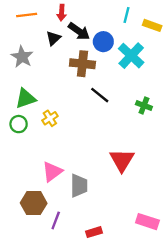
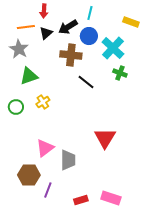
red arrow: (62, 13) -> (44, 11), moved
orange line: (27, 15) -> (26, 27), moved
cyan line: (127, 15) -> (90, 13), moved
black arrow: (79, 31) -> (68, 27), turned 114
green triangle: (26, 99) -> (29, 76), moved
green cross: (144, 106) -> (120, 73), moved
pink rectangle: (147, 222) -> (111, 198), moved

